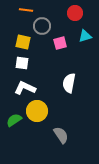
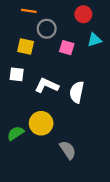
pink square: (60, 43) -> (67, 48), turned 32
white square: (22, 63) -> (17, 74), moved
white L-shape: (25, 88) -> (47, 85), moved

